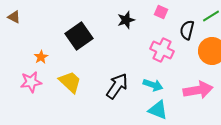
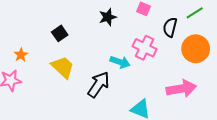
black square: (79, 36) -> (60, 33), size x0.6
yellow trapezoid: (70, 82) -> (63, 67), moved
cyan arrow: (153, 85) -> (120, 62), moved

